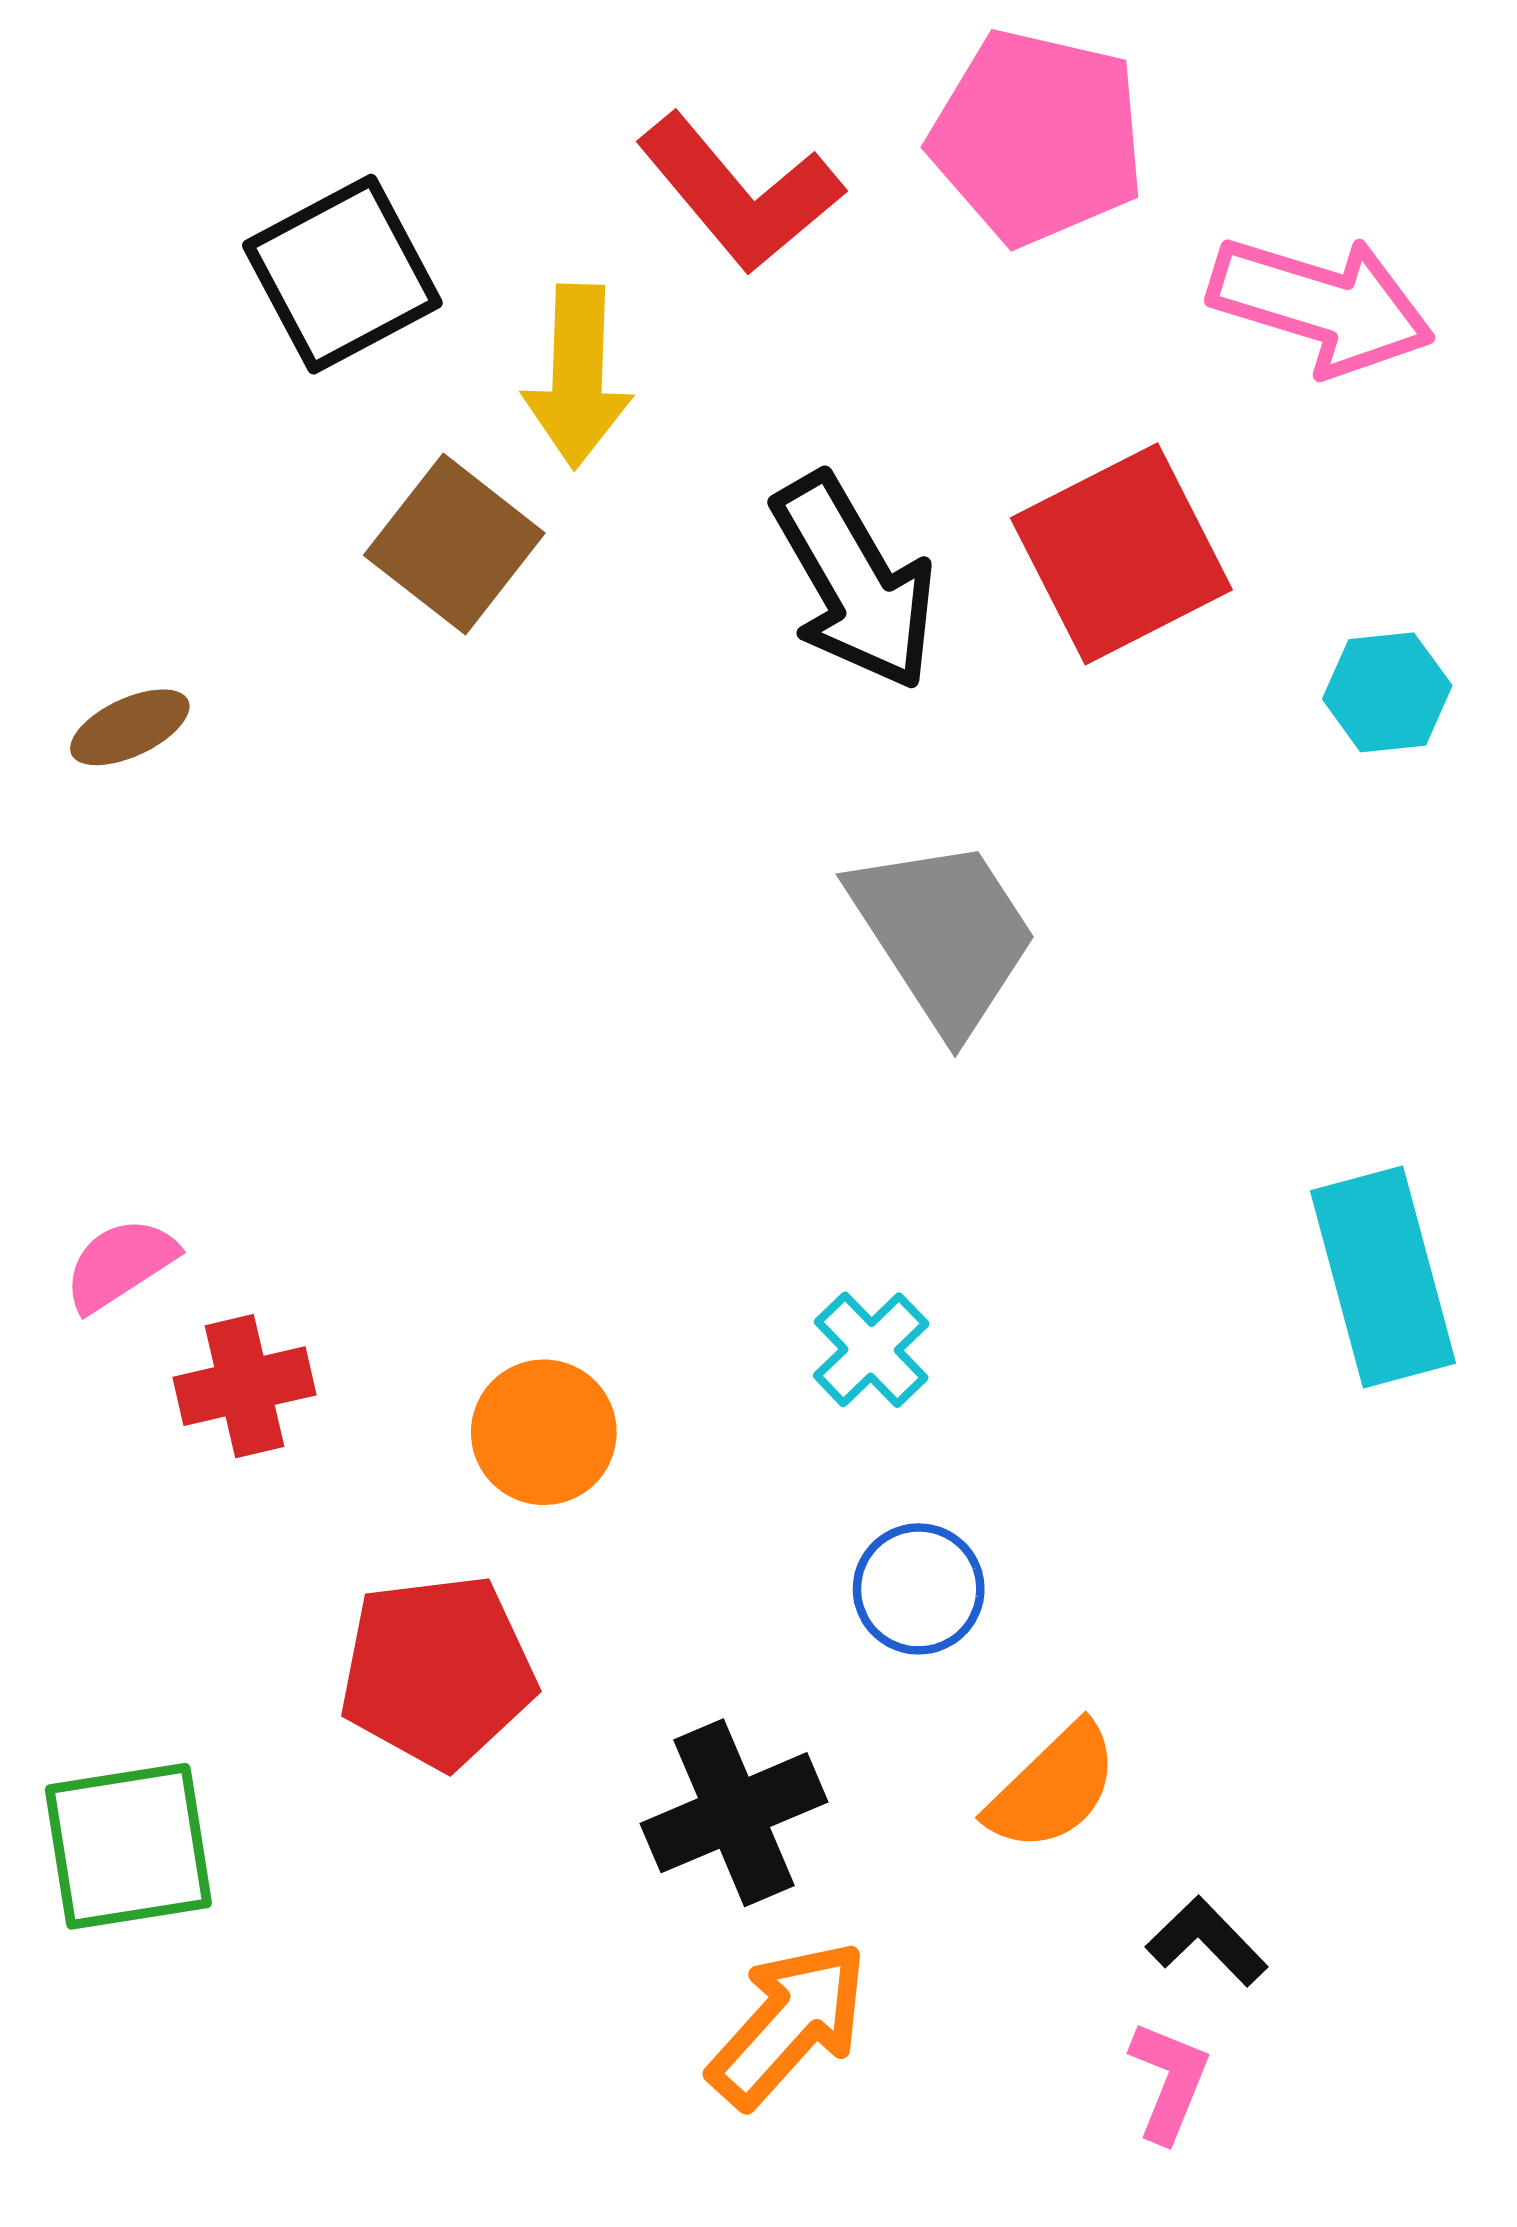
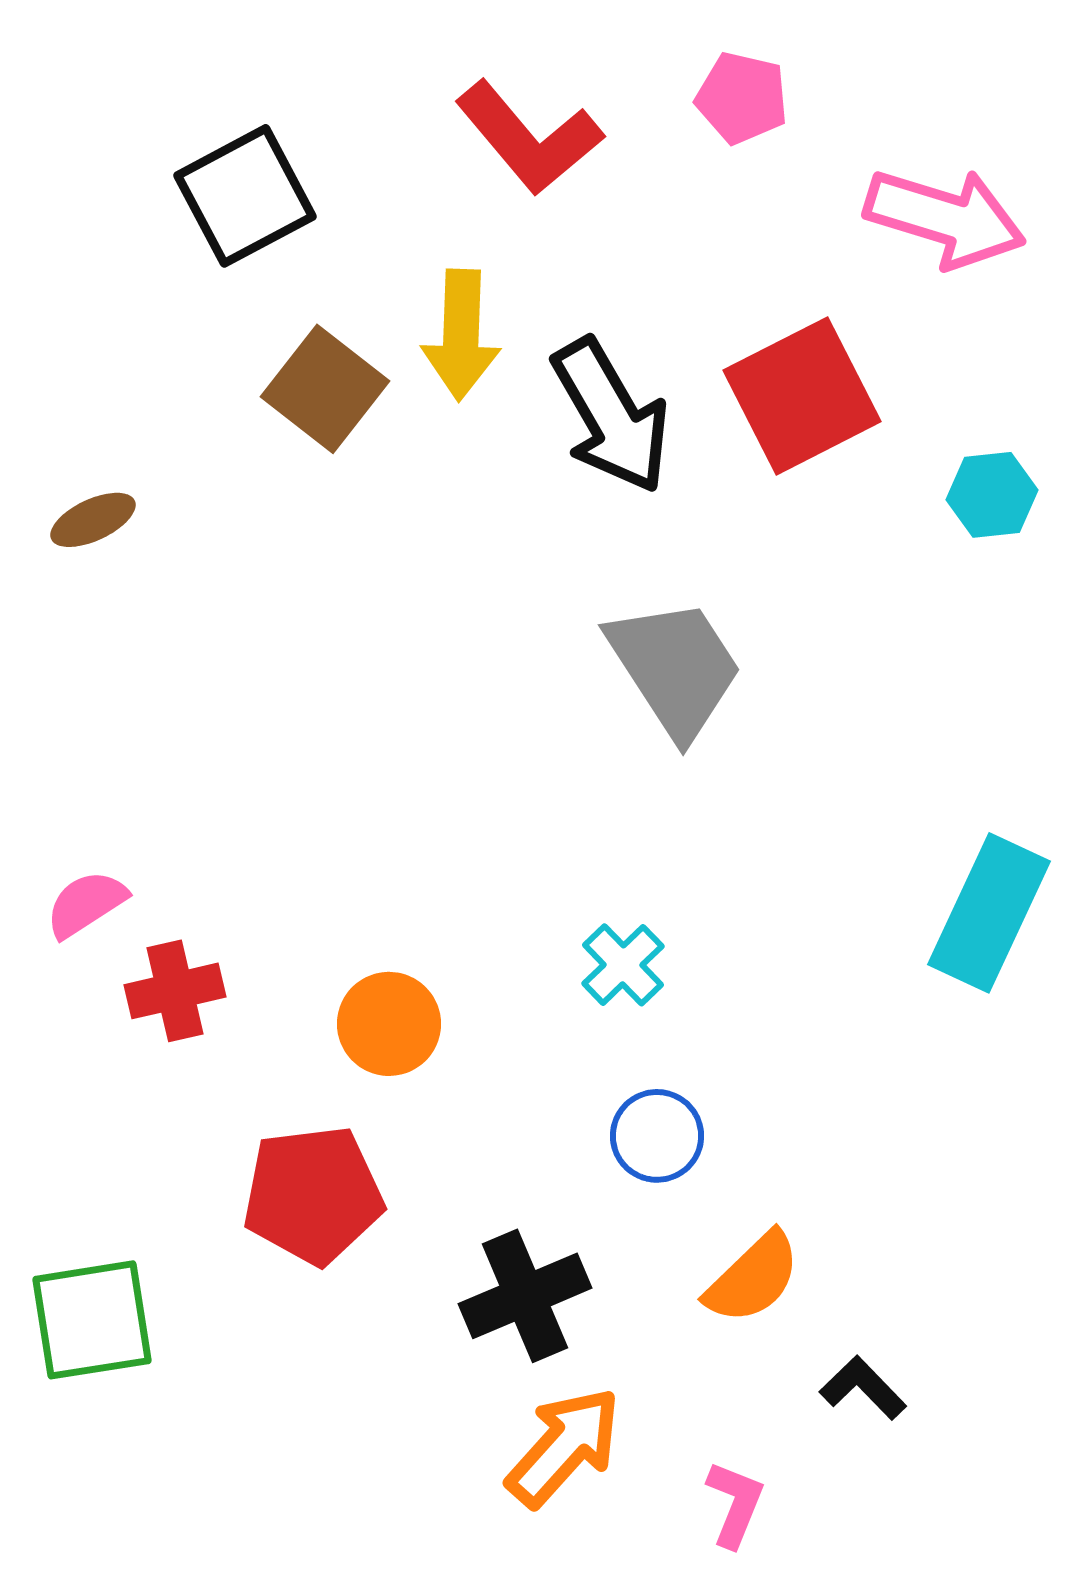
pink pentagon: (1038, 137) -> (742, 98), size x0.6
yellow arrow: (577, 376) -> (461, 335), moved
cyan rectangle: (1383, 1277) -> (989, 913), turned 40
pink L-shape: (1169, 2081) -> (735, 1504), moved

